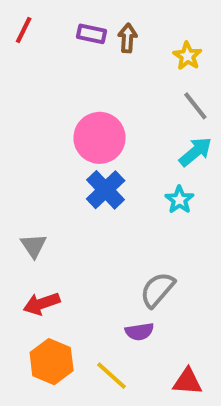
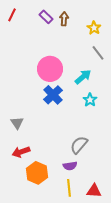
purple rectangle: (92, 34) -> (46, 17), turned 32
cyan arrow: (195, 152) -> (83, 77), moved
orange hexagon: (52, 362) -> (37, 173), moved
yellow line: (111, 376) -> (69, 188), moved, turned 42

